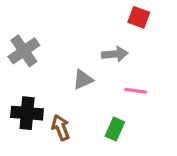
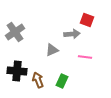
red square: (139, 17) -> (87, 20), moved
green rectangle: (115, 129) -> (62, 81), moved

